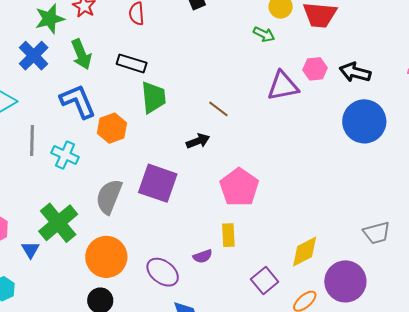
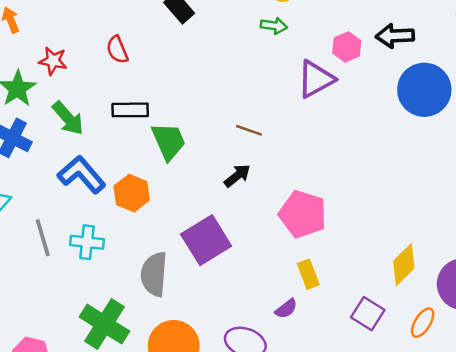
purple square: (158, 183) -> (206, 240), turned -33

